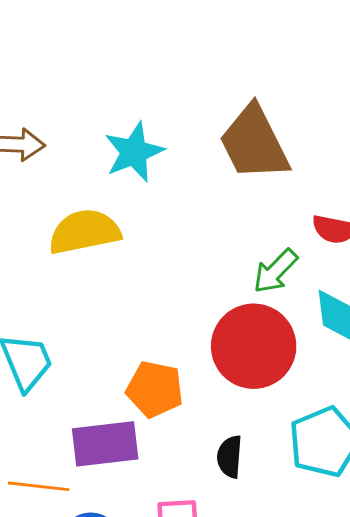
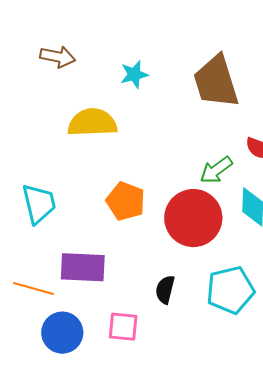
cyan star: (134, 152) -> (134, 74), size x0.7
orange pentagon: (155, 389) -> (126, 201), moved

